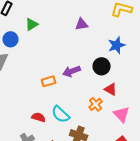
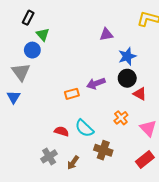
green triangle: (32, 24) -> (43, 34), moved, turned -40
blue star: (117, 45) -> (127, 56), moved
red triangle: (111, 89) -> (140, 94), moved

